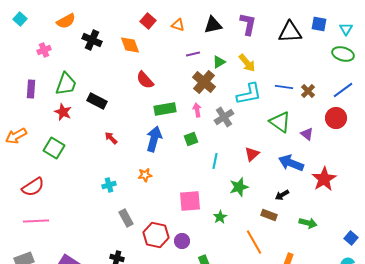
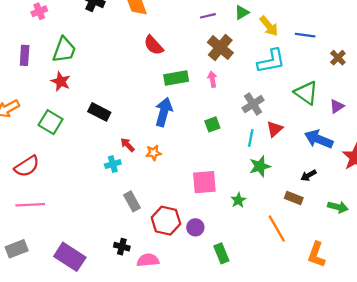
green triangle: (219, 62) -> (242, 12), moved
blue line: (284, 87) -> (305, 35), moved
black rectangle: (97, 101) -> (99, 112), moved
gray cross: (224, 117) -> (253, 104), moved
purple triangle: (307, 134) -> (337, 106), turned 48
red arrow: (111, 138) -> (128, 145), moved
green square: (191, 139) -> (212, 124), moved
cyan line: (215, 161) -> (251, 138), moved

